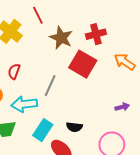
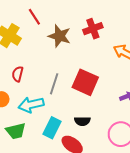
red square: (83, 64) -> (85, 82), moved

